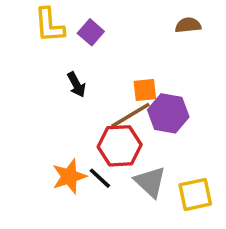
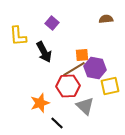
yellow L-shape: (49, 25) -> (18, 36), moved
black arrow: (76, 85) -> (44, 52), size x1.5
black line: (100, 178) -> (57, 123), moved
yellow square: (195, 194) -> (110, 86), moved

